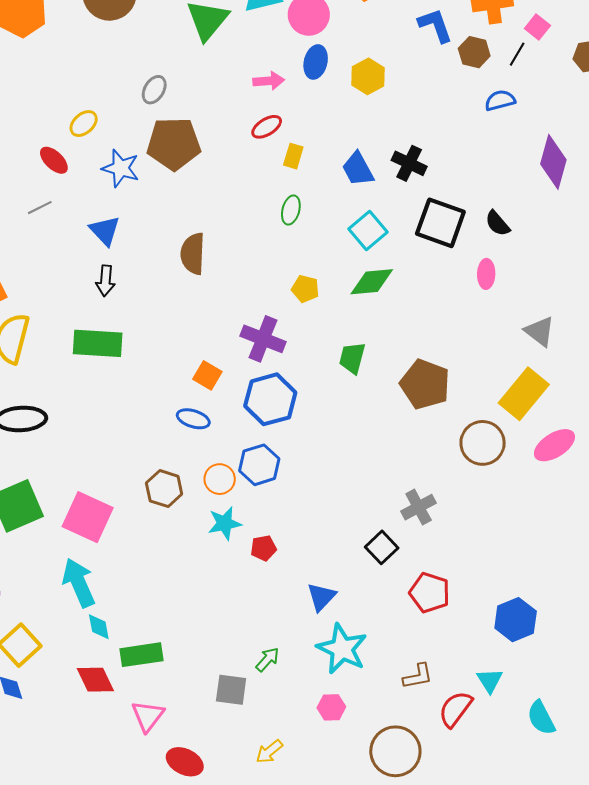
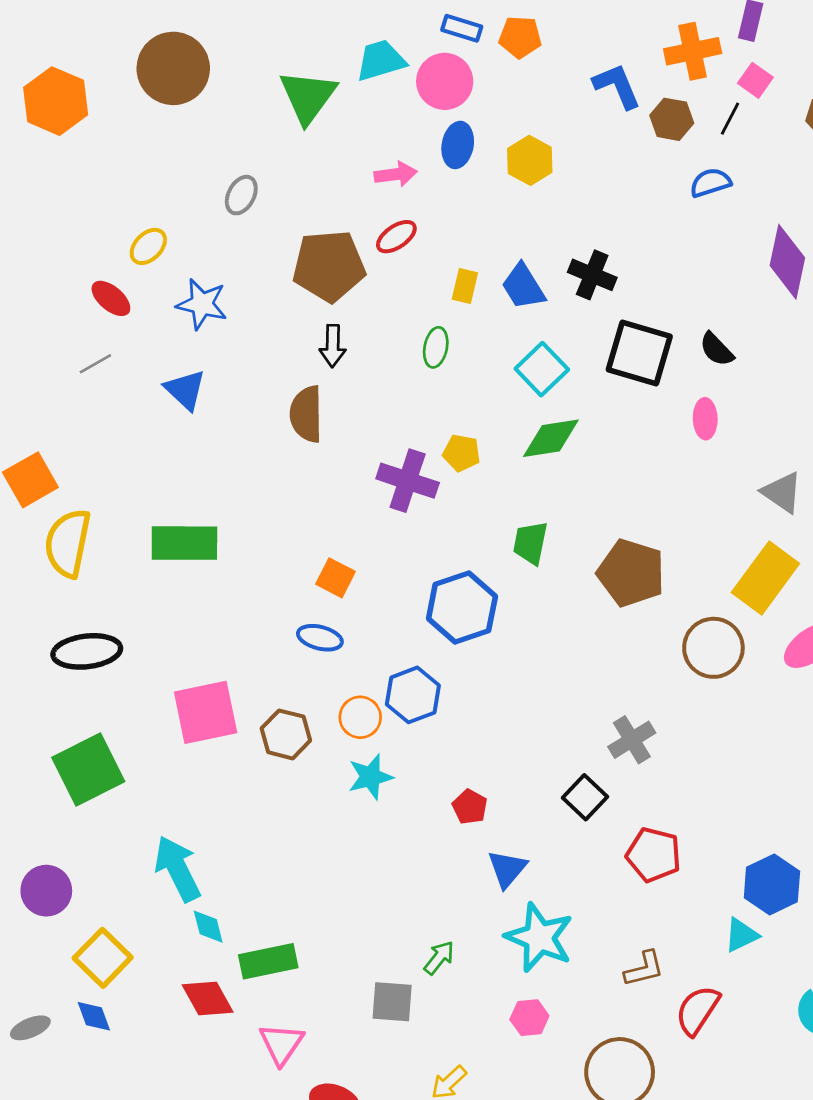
brown pentagon: (174, 144) -> (329, 266), moved
yellow rectangle: (293, 156) -> (465, 286), moved
black arrow: (105, 281) -> (333, 346), moved
purple cross: (263, 339) -> (408, 481), moved
blue hexagon: (270, 399) -> (462, 607), moved
pink square: (88, 517) -> (206, 712), moved, turned -33
red pentagon: (264, 548) -> (470, 807), moved, turned -30
cyan triangle: (490, 681) -> (741, 935), moved, turned 40

